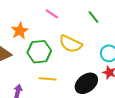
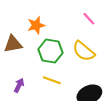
pink line: (52, 14) -> (89, 19), moved

